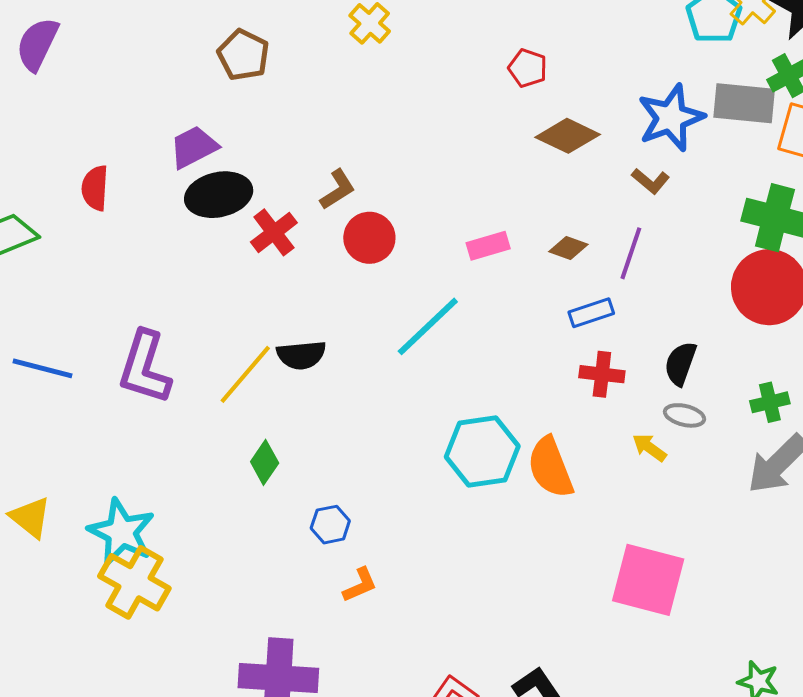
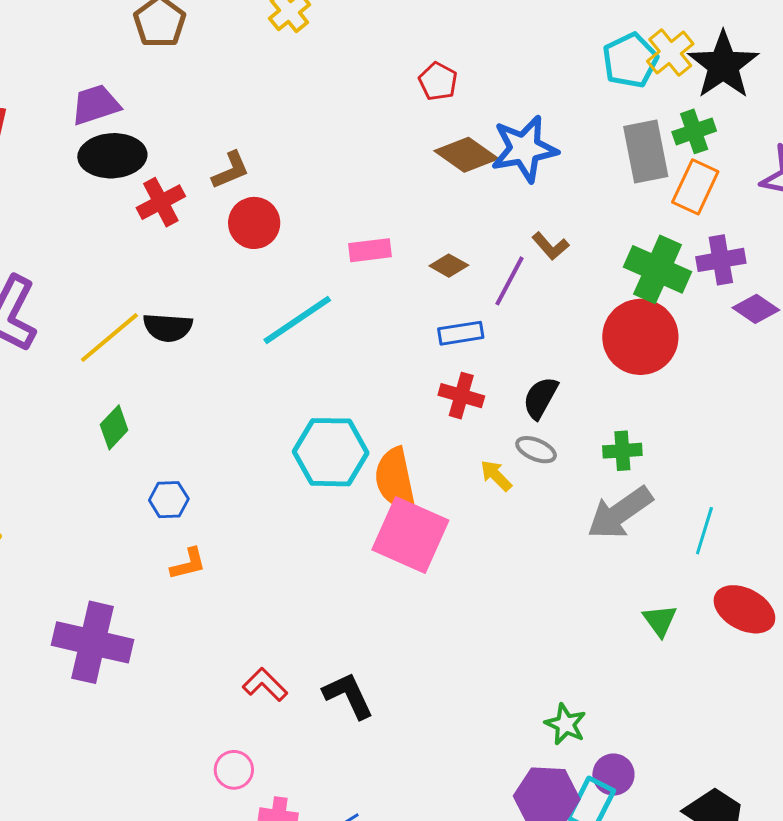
gray rectangle: (744, 103) -> (646, 151), turned 64
blue star: (671, 118) -> (524, 149), moved
brown L-shape: (651, 181) -> (550, 246), moved
pink square: (648, 580) -> (410, 535), moved

